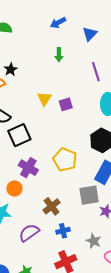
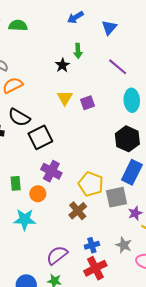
black star: (11, 70) -> (62, 65), moved
purple line: (96, 72) -> (118, 67), turned -30
yellow pentagon: (65, 160) -> (91, 184), moved
blue cross: (63, 231) -> (92, 245), moved
purple semicircle: (29, 233) -> (57, 255), moved

